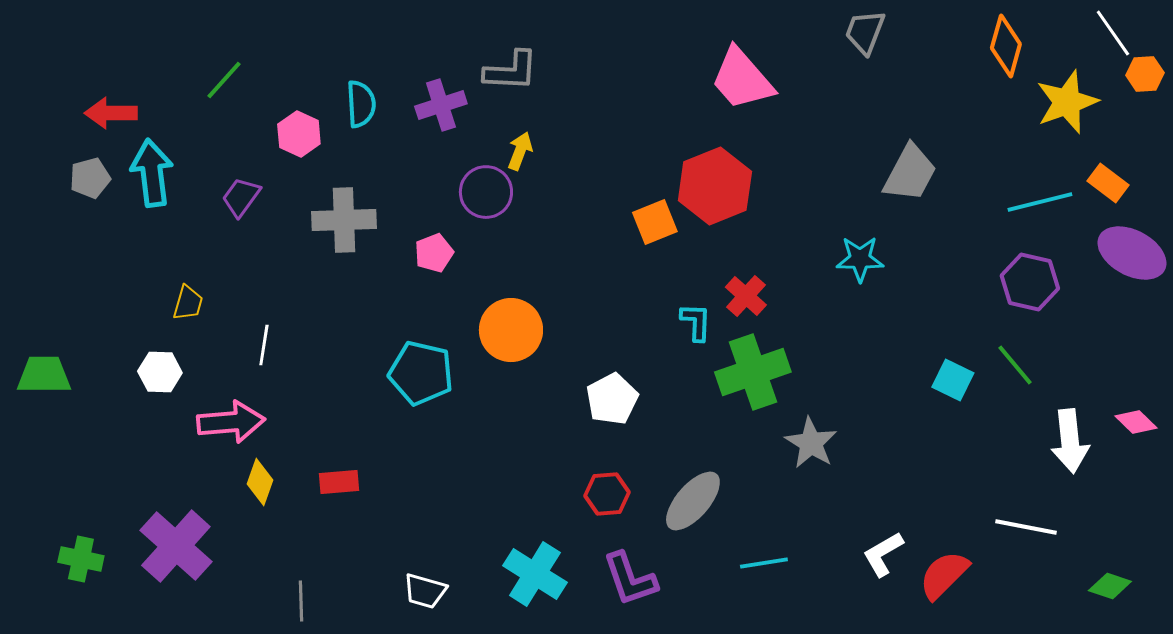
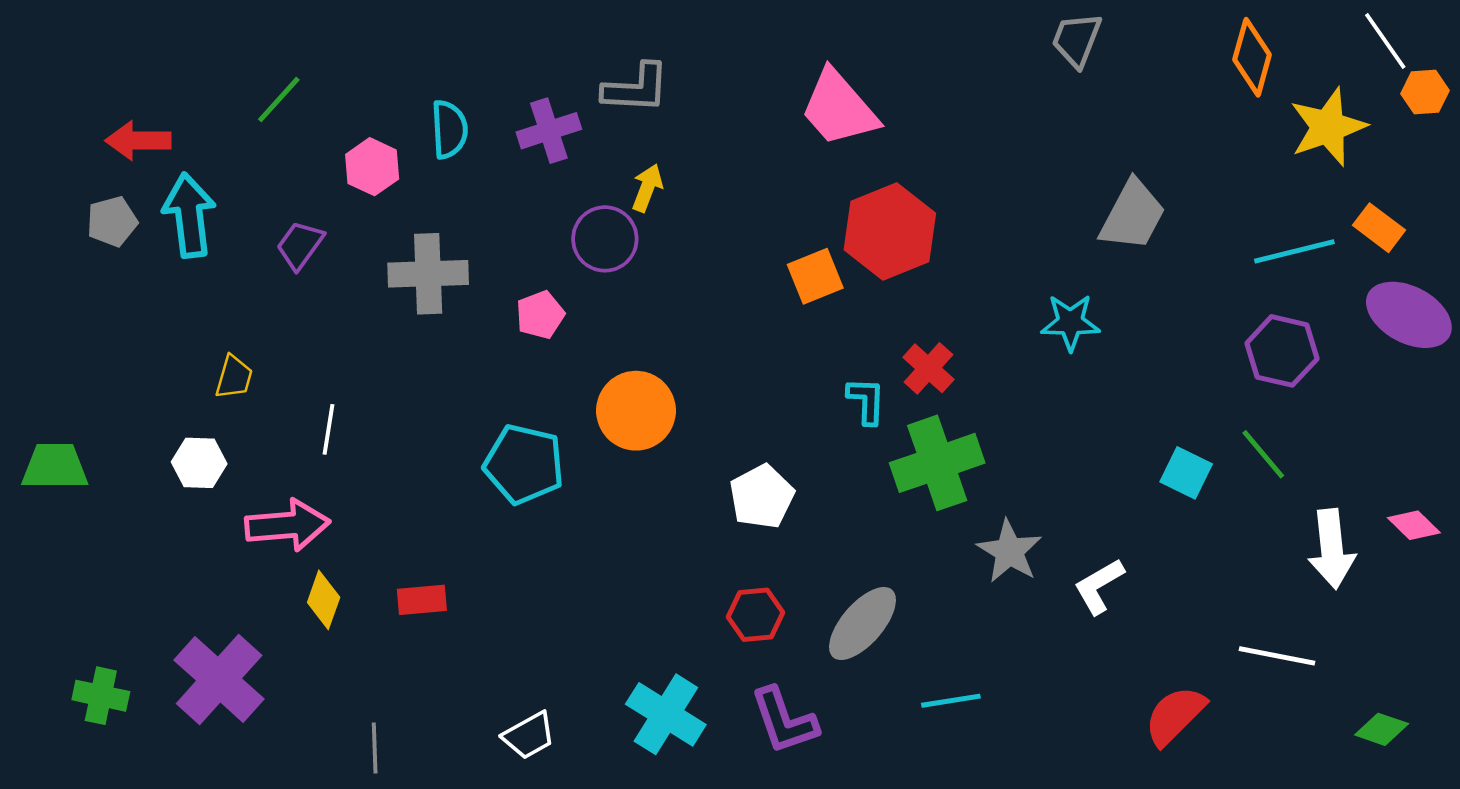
pink trapezoid: (742, 79) -> (839, 108), moved
white L-shape: (883, 554) -> (1099, 586), moved
white trapezoid: (425, 591) -> (529, 736), turned -45

